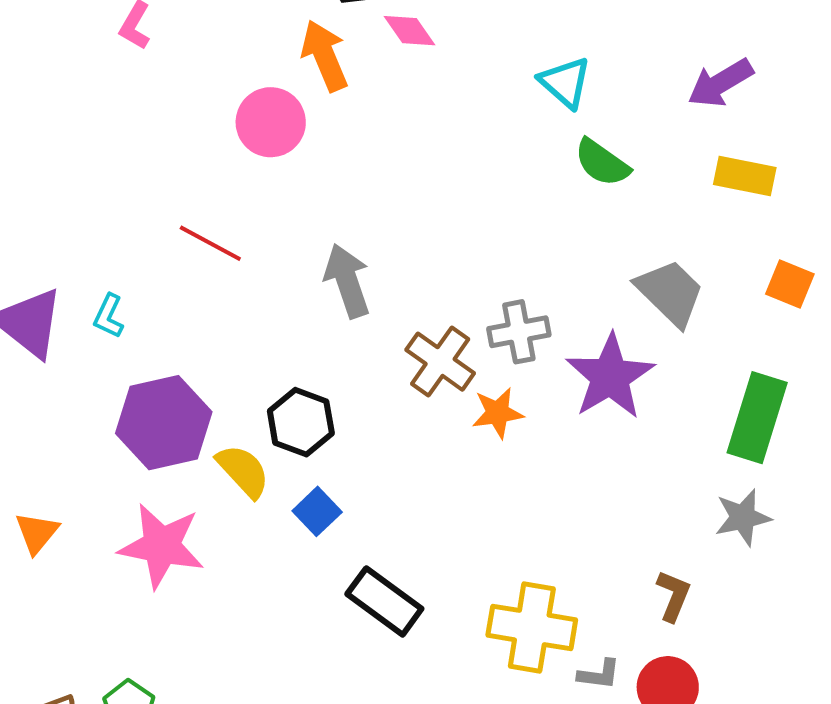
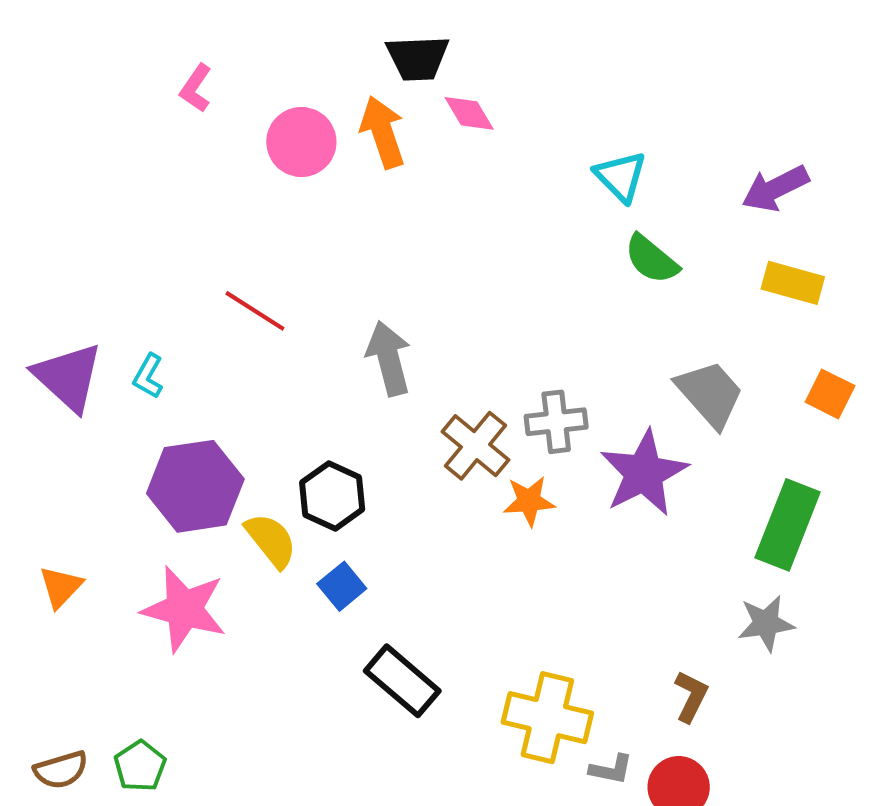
pink circle: (271, 122) -> (301, 142), moved

